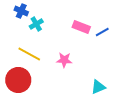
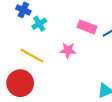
pink star: (64, 60) -> (68, 50), moved

